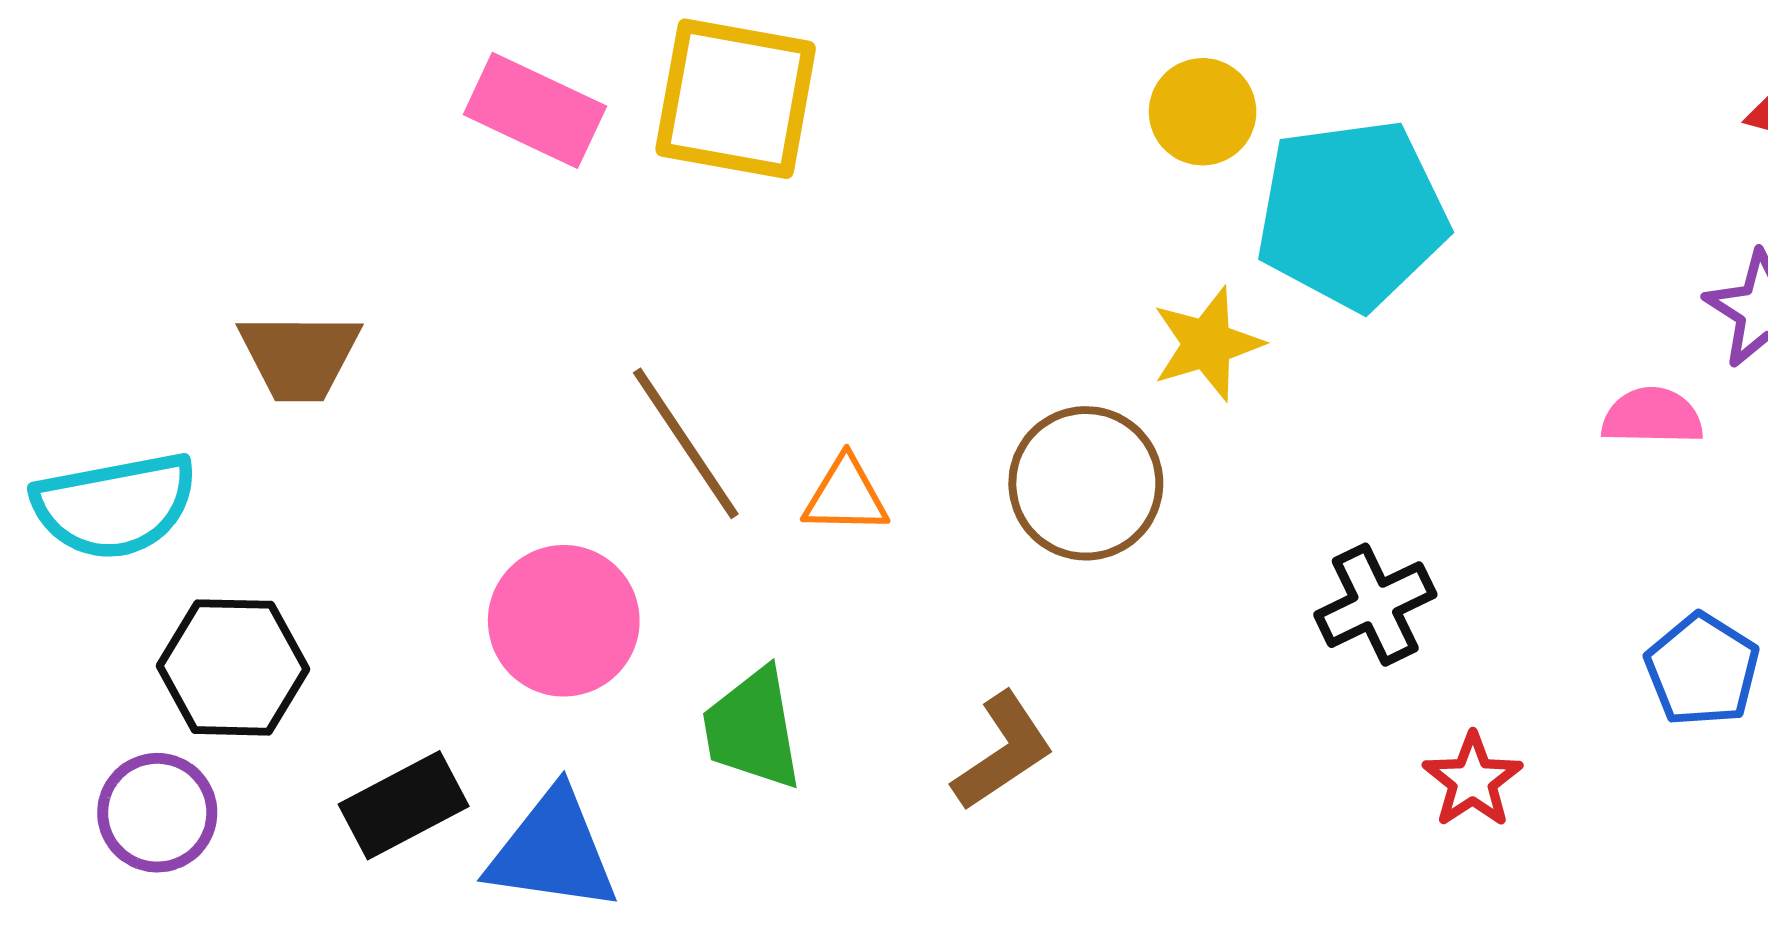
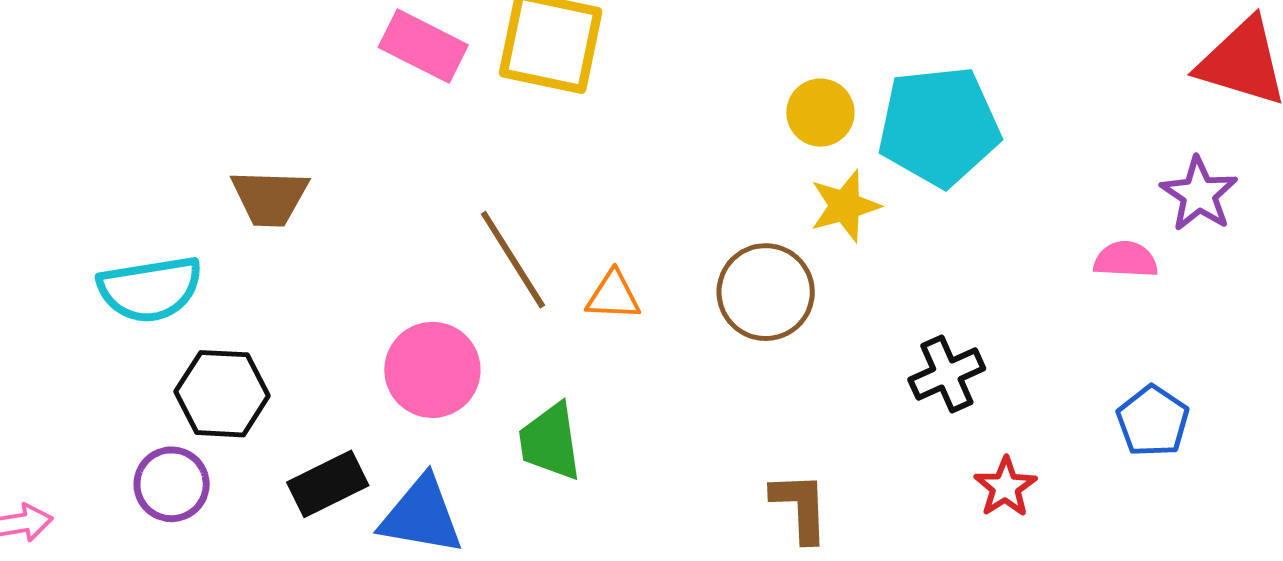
yellow circle: (1203, 112) -> (820, 113), moved
brown L-shape: (1003, 751) -> (800, 507), moved, turned -60

